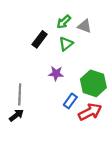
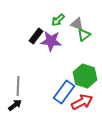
green triangle: (66, 44) -> (84, 35), moved
purple star: (56, 73) -> (51, 41), moved, size x1.5
blue rectangle: (70, 101) -> (64, 92), size x1.6

